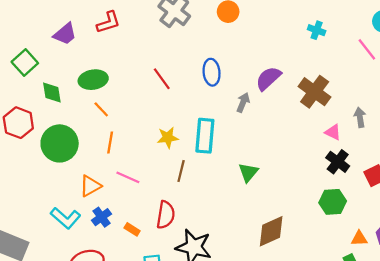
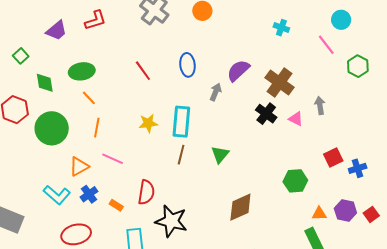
green square: (25, 62) -> (21, 56), size x0.7
black cross: (338, 162) -> (266, 114), moved
brown line: (181, 171) -> (181, 155), moved

